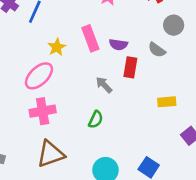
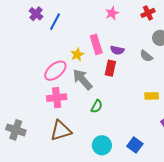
yellow star: (57, 47) -> (77, 54), moved
red rectangle: (130, 67) -> (110, 68), moved
gray arrow: (104, 85) -> (82, 79), moved, size x1.6

